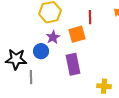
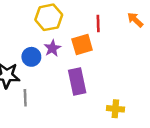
blue circle: (41, 51) -> (31, 57), moved

